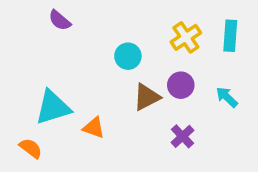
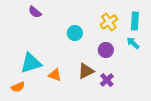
brown triangle: (147, 97) -> (86, 71), moved
cyan arrow: (227, 97) -> (133, 43), moved
orange semicircle: (31, 148) -> (18, 87), turned 120

